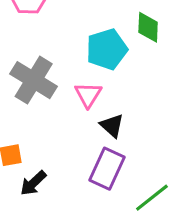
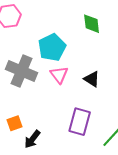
cyan pentagon: (107, 49) -> (52, 47), moved
black triangle: (112, 126) -> (92, 79), moved

